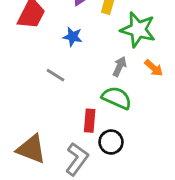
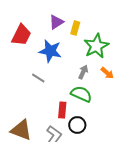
green star: (138, 30) -> (96, 46), turned 30
blue star: (73, 37) -> (50, 51), size x1.6

